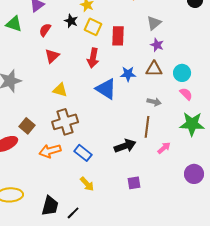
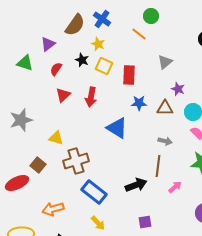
purple star: (157, 45) -> (178, 89), moved
red arrow: (93, 58) -> (91, 97), moved
blue star: (128, 74) -> (139, 103), moved
yellow triangle: (60, 90) -> (56, 138), moved
orange arrow: (50, 151) -> (53, 209), moved
blue rectangle: (83, 153) -> (94, 192), size x1.4

